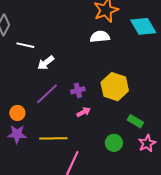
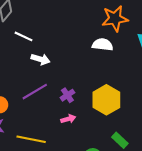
white arrow: (46, 63) -> (41, 59), turned -138
purple cross: (78, 90) -> (67, 95), turned -32

